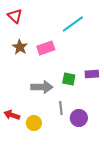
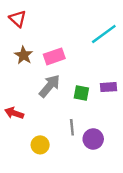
cyan line: (73, 24) -> (104, 34), moved
gray arrow: (42, 87) -> (50, 86), moved, turned -50
red arrow: (12, 115) -> (14, 113), moved

